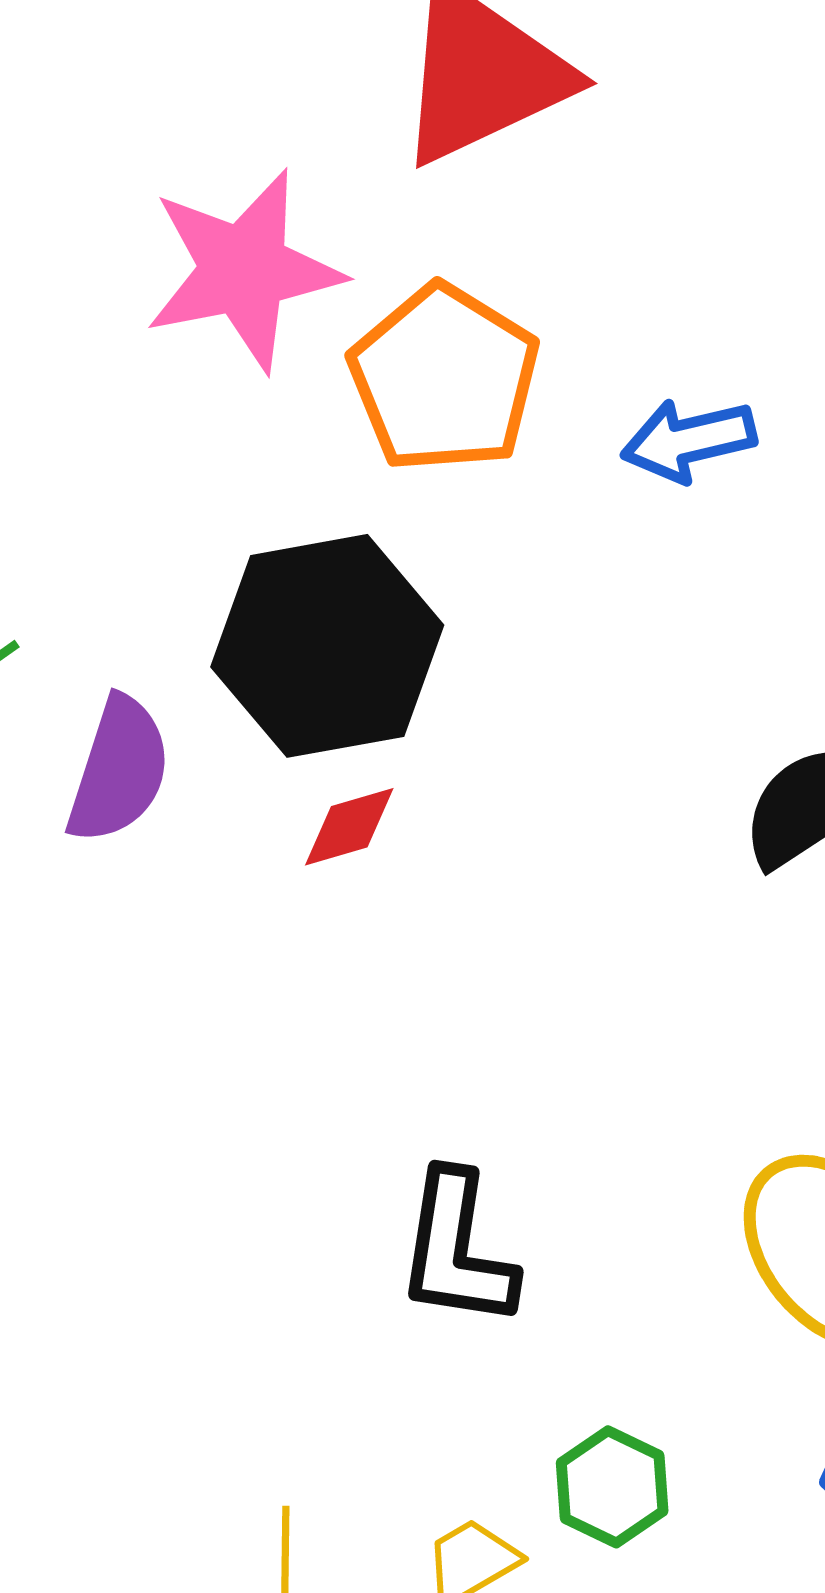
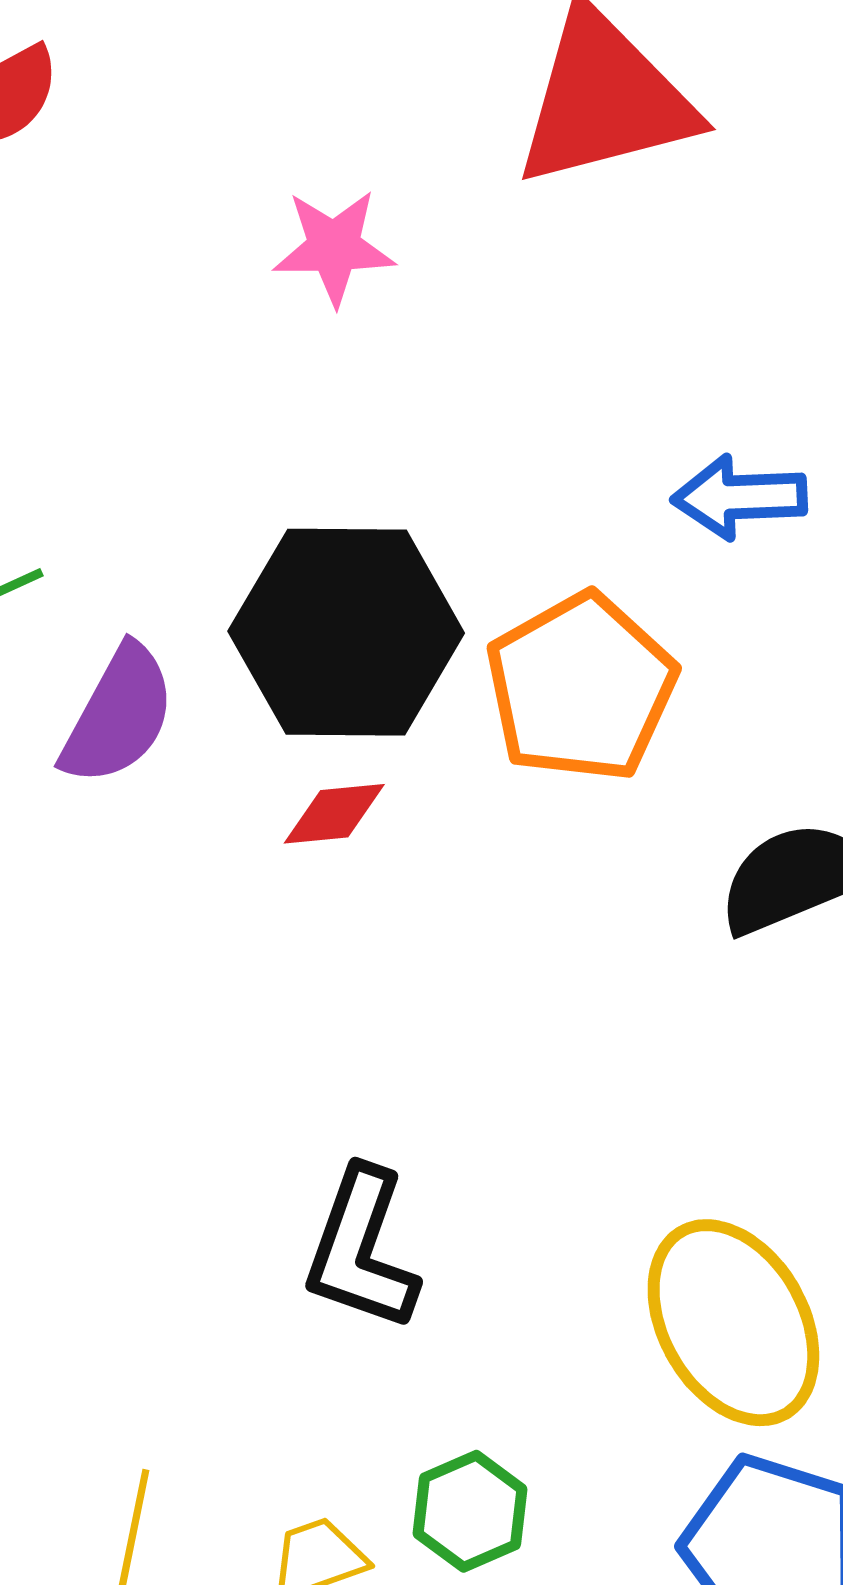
pink star: (244, 270) -> (334, 247), size x0.6
orange pentagon: (444, 378) -> (581, 687), moved

